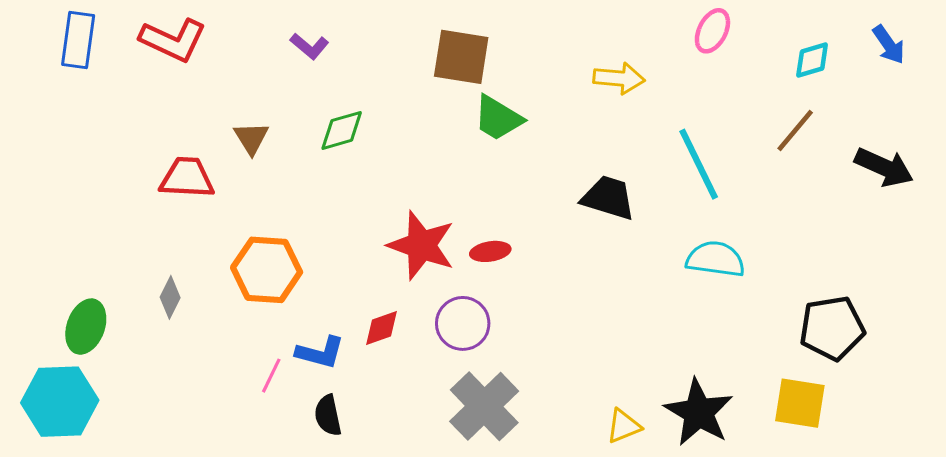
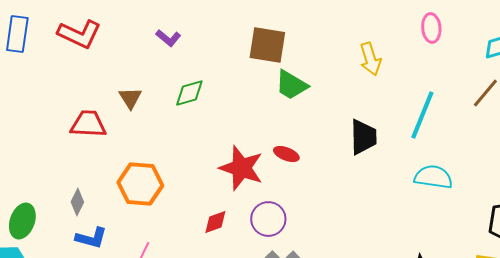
pink ellipse: (712, 31) -> (431, 28), turned -32
yellow arrow: (619, 78) -> (370, 59), turned 68
cyan line: (699, 164) -> (422, 115), turned 48
black trapezoid: (608, 198) -> (363, 137), turned 72
red ellipse: (490, 251) -> (286, 154), moved, turned 30
blue L-shape: (320, 353) -> (91, 238), moved

